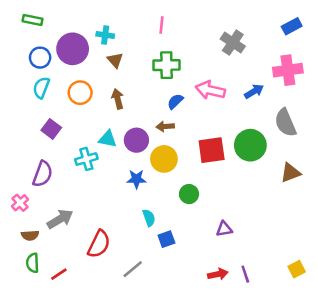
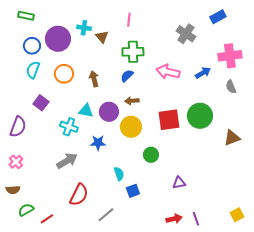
blue rectangle: (292, 26) -> (218, 17), moved
brown triangle: (115, 60) -> (102, 37), moved
blue semicircle: (175, 101) -> (127, 76), moved
gray semicircle: (285, 123) -> (231, 87), moved, size x0.6
cyan cross: (86, 159) -> (69, 127), turned 36
purple semicircle: (43, 174) -> (18, 127), moved
blue star: (136, 179) -> (98, 143), moved
gray arrow: (60, 219) -> (67, 161), moved
brown semicircle: (30, 235) -> (13, 190), moved
green semicircle: (33, 263) -> (26, 210), turned 63

